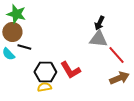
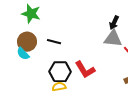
brown circle: (12, 32) -> (27, 42), moved
black line: (24, 47) -> (54, 42), moved

